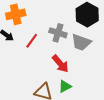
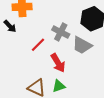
red line: (32, 41) -> (38, 45), moved

